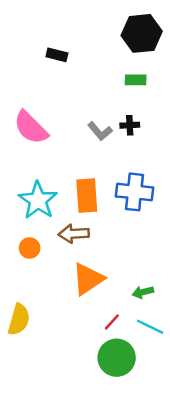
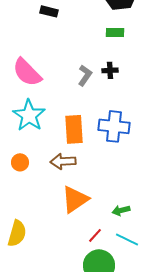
gray L-shape: (100, 131) -> (85, 75), turned -105
cyan star: (38, 200) -> (29, 115), moved
orange circle: (30, 248) -> (20, 162), moved

